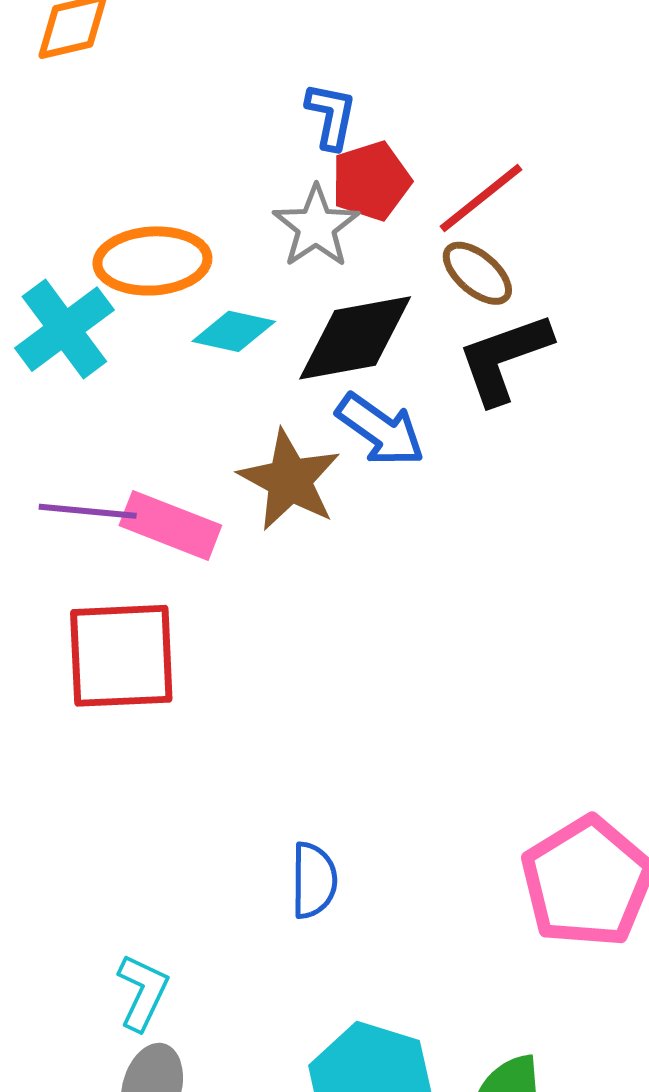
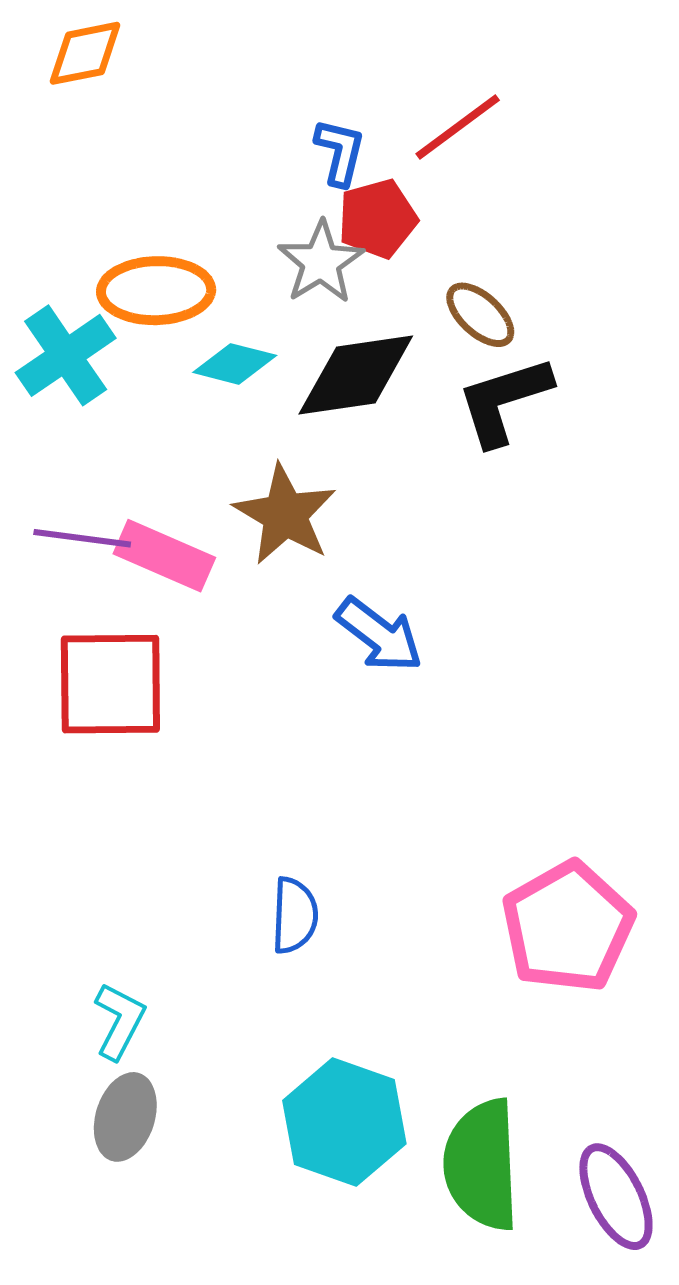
red line: (481, 198) -> (458, 127), moved
blue arrow: (380, 430) -> (379, 635), moved

